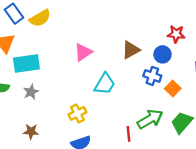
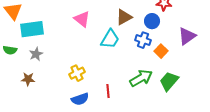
pink triangle: (83, 52) -> (82, 19), turned -48
cyan trapezoid: (105, 84) -> (110, 39), moved
brown star: (31, 132) -> (28, 79), moved
red line: (129, 134) -> (108, 91), moved

